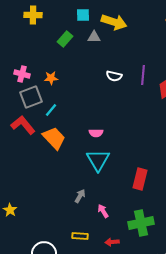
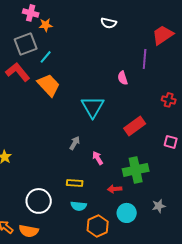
pink cross: (22, 74) -> (31, 13), moved
purple line: (143, 75) -> (145, 59), moved
pink semicircle: (96, 133) -> (123, 78), moved, turned 72
red rectangle: (140, 179) -> (135, 126), turned 40
red arrow: (112, 242) -> (115, 189), moved

